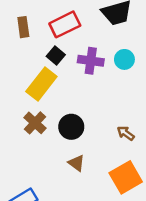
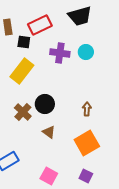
black square: (56, 56) -> (24, 42), moved, turned -32
brown cross: (35, 123) -> (23, 112), moved
brown arrow: (126, 133) -> (87, 109), turned 56

